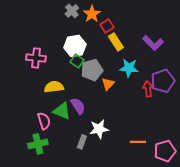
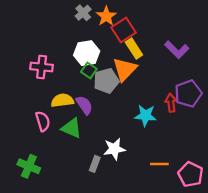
red square: (107, 26) -> (124, 30), size x1.5
cyan star: (129, 68) -> (146, 115), moved
orange triangle: (108, 84) -> (125, 69), moved, size x1.6
purple semicircle: (78, 106) -> (84, 105), moved
pink semicircle: (44, 121) -> (43, 121), moved
green cross: (38, 144) -> (29, 166), moved, turned 36
pink pentagon: (165, 151) -> (191, 174), turned -30

